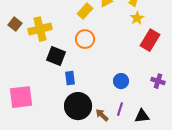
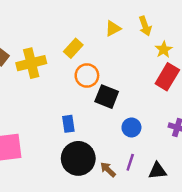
yellow rectangle: (85, 11) -> (73, 48), moved
yellow star: (137, 18) -> (164, 50), moved
black square: (56, 56) -> (107, 97), moved

